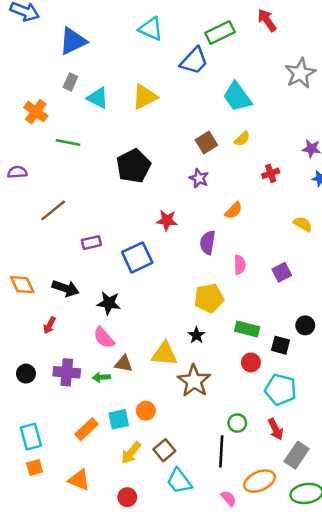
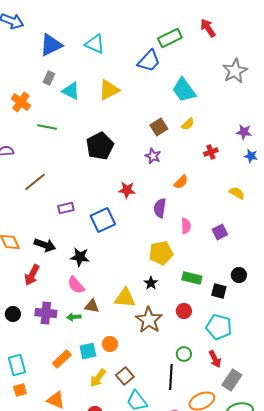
cyan triangle: (151, 29) -> (95, 44), moved
red arrow: (49, 325) -> (32, 275), size x1.5
red circle: (251, 362) -> (184, 311), moved

